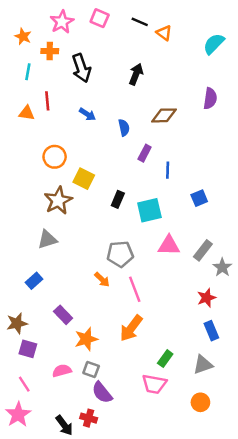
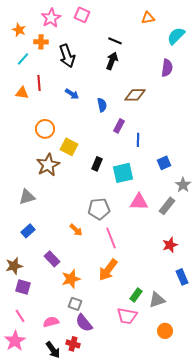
black line: (140, 22) -> (115, 41), moved
orange triangle: (164, 33) -> (148, 18), moved, turned -48
cyan line: (28, 72) -> (23, 59), turned 32
purple semicircle: (210, 98) -> (167, 68), moved
gray triangle: (47, 239) -> (27, 197), moved
gray star: (222, 267) -> (183, 185), moved
orange arrow: (102, 280) -> (76, 230), moved
blue rectangle: (211, 331) -> (182, 277), moved
gray triangle: (203, 365) -> (157, 300), moved
pink semicircle: (62, 371) -> (51, 322), moved

